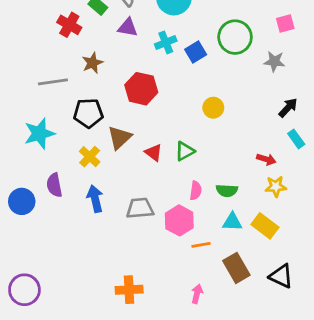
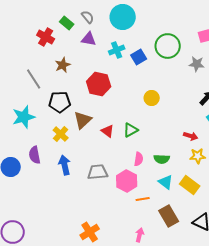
gray line: (53, 82) -> (34, 79), turned 65
cyan triangle: (232, 222) -> (166, 182), turned 35
orange cross: (129, 290) -> (90, 232), turned -30

